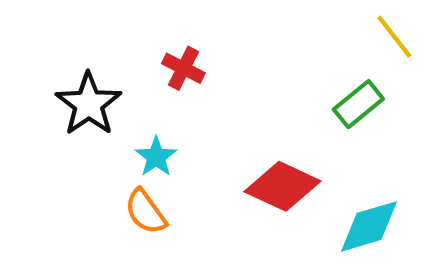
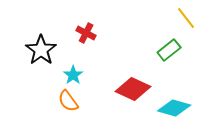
cyan diamond: (369, 226) -> (174, 108), turned 32

